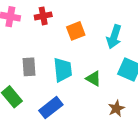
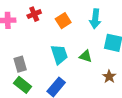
gray rectangle: (29, 67) -> (20, 64), moved

